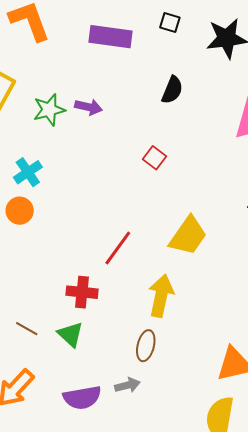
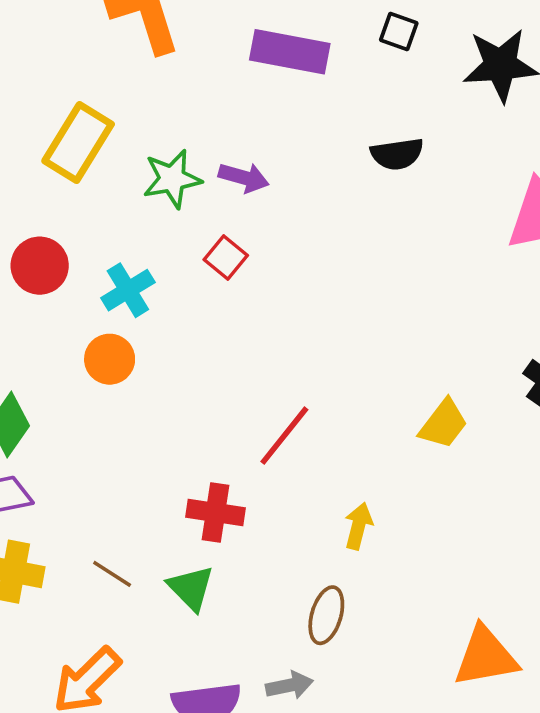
black semicircle: (172, 90) -> (397, 154), turned 56
red square: (155, 158) -> (226, 257), moved
yellow trapezoid: (188, 236) -> (443, 424), moved, size x0.7
yellow arrow: (161, 296) -> (358, 526), size x0.6

